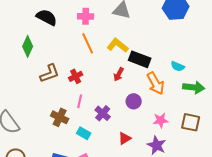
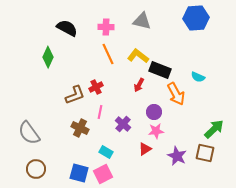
brown L-shape: (50, 73) -> (75, 95), moved
green arrow: (194, 87) -> (214, 129), moved, turned -50
pink star: (161, 120) -> (156, 131), moved
brown square: (191, 122) -> (205, 153), moved
cyan rectangle: (84, 133) -> (106, 152), moved

